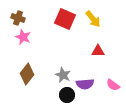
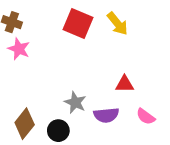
red triangle: (98, 51) -> (125, 84), moved
brown diamond: (27, 74) -> (25, 124), moved
black circle: (67, 95) -> (58, 131), moved

